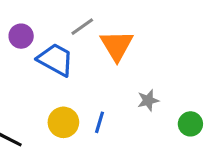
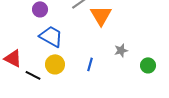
blue trapezoid: (56, 60) -> (51, 36), moved
yellow circle: (63, 122) -> (55, 64), moved

